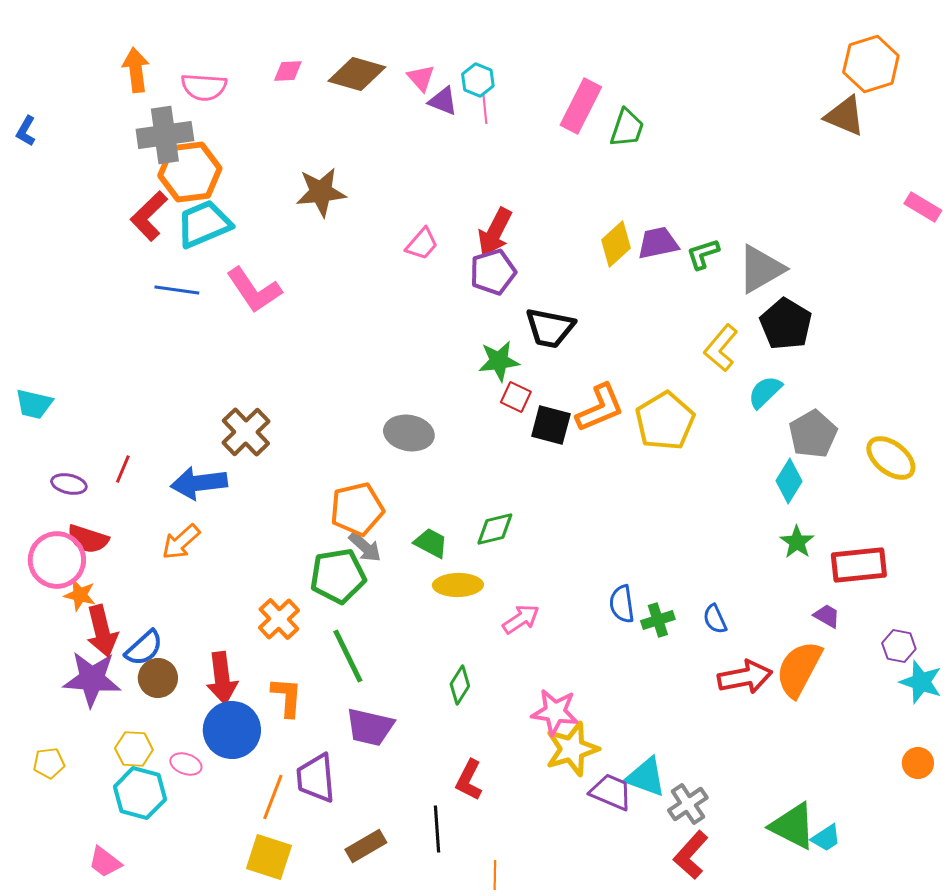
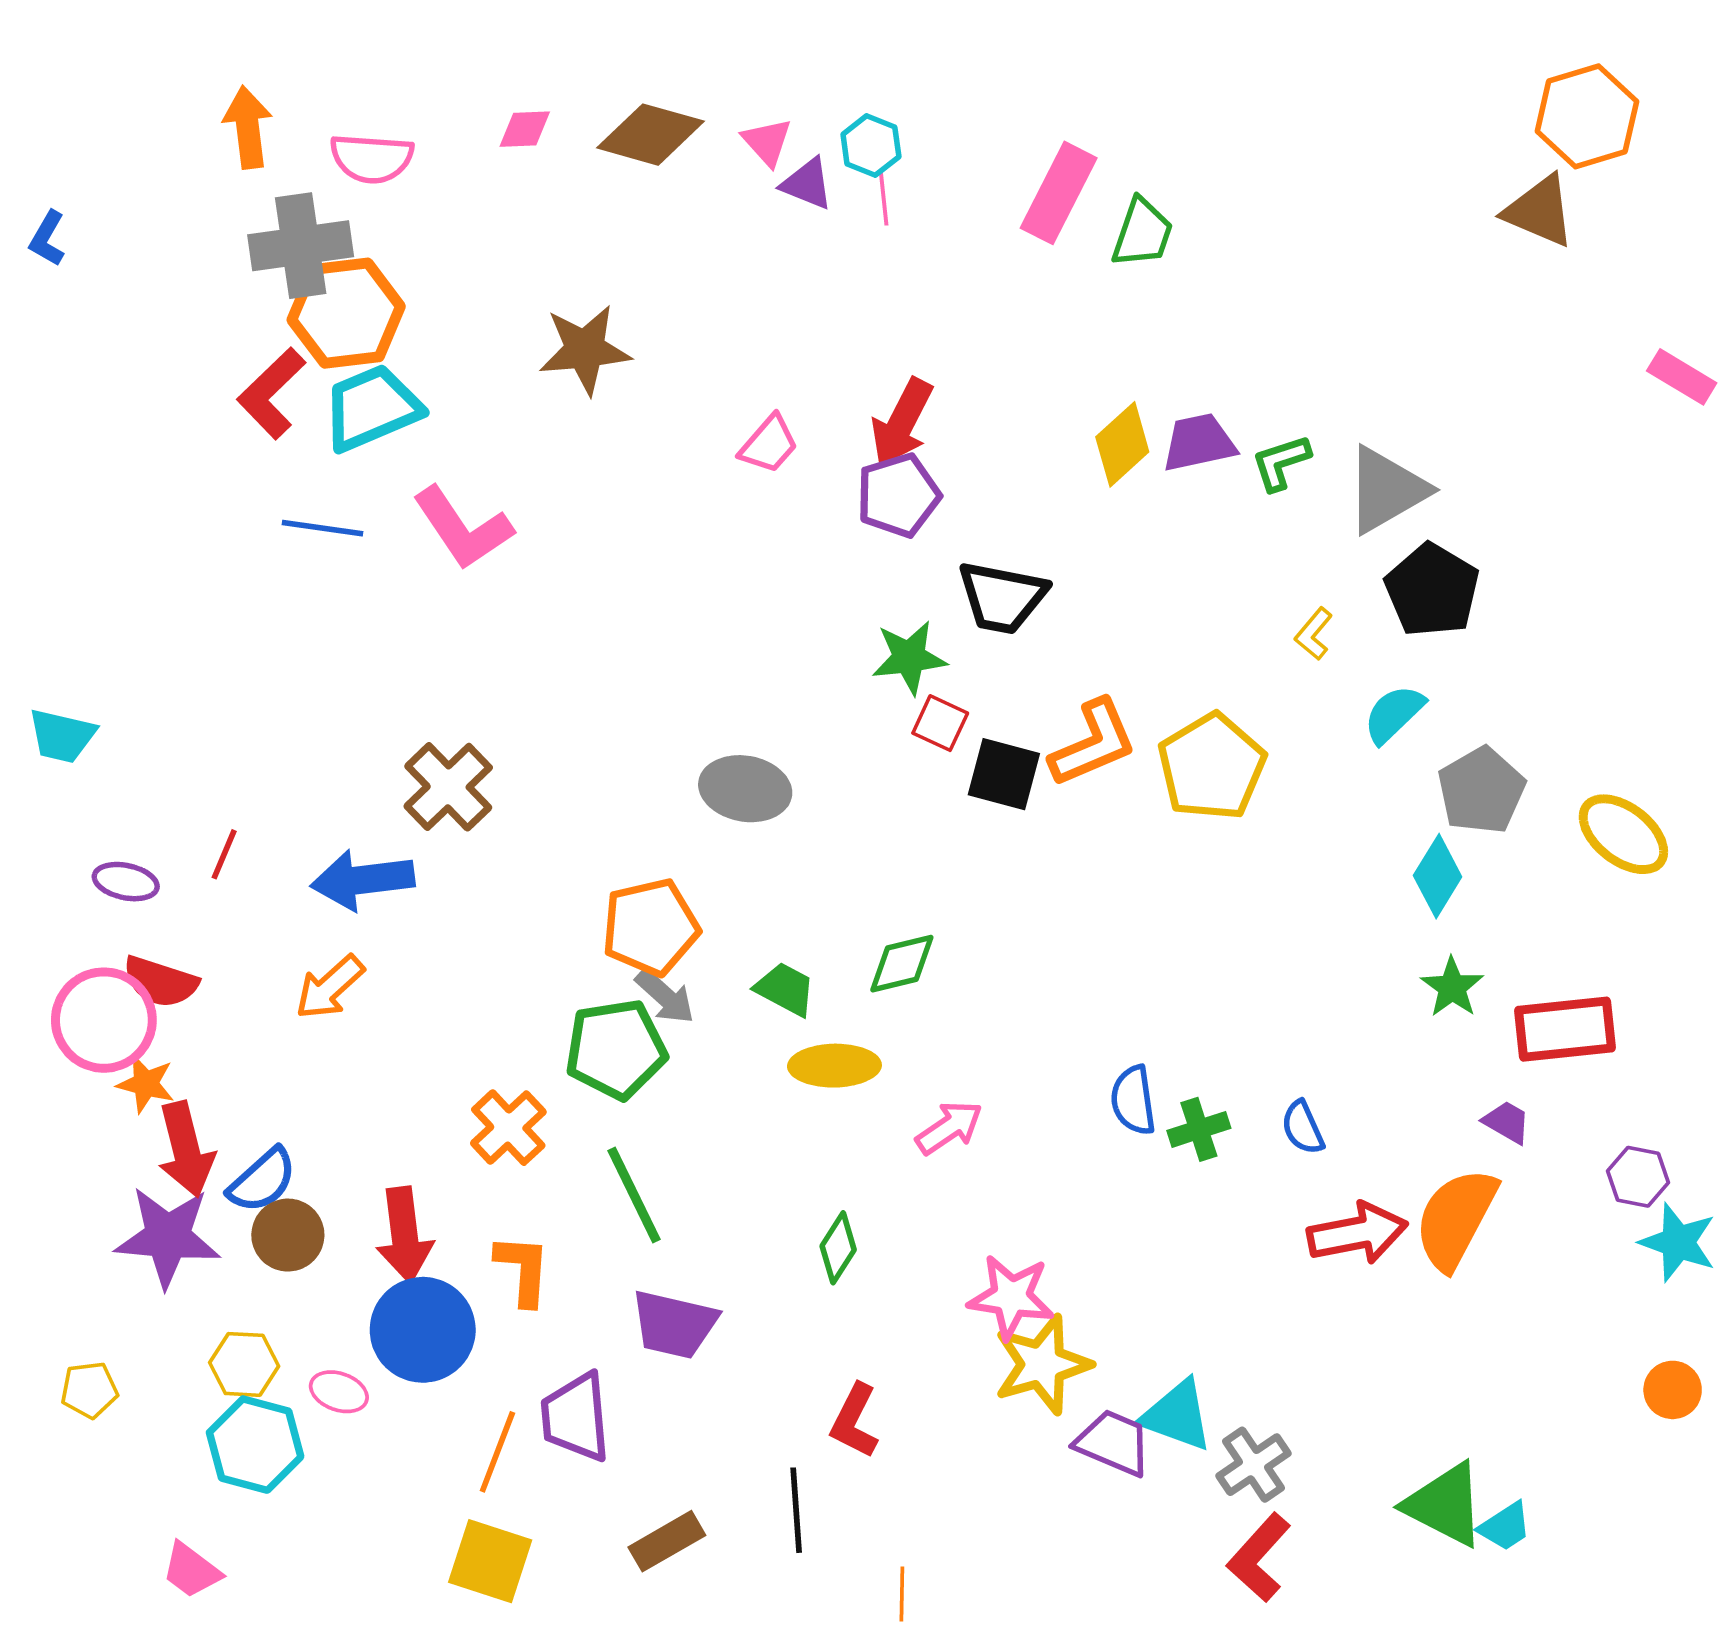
yellow L-shape: (721, 348) -> (1314, 634), size x0.6

